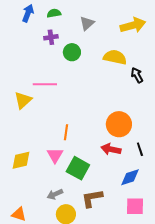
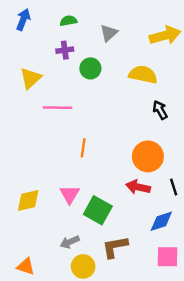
blue arrow: (28, 13) -> (23, 20), moved
black arrow: (137, 75) -> (160, 110), moved
yellow triangle: (23, 100) -> (31, 78), moved
orange line: (66, 132) -> (83, 148), moved

